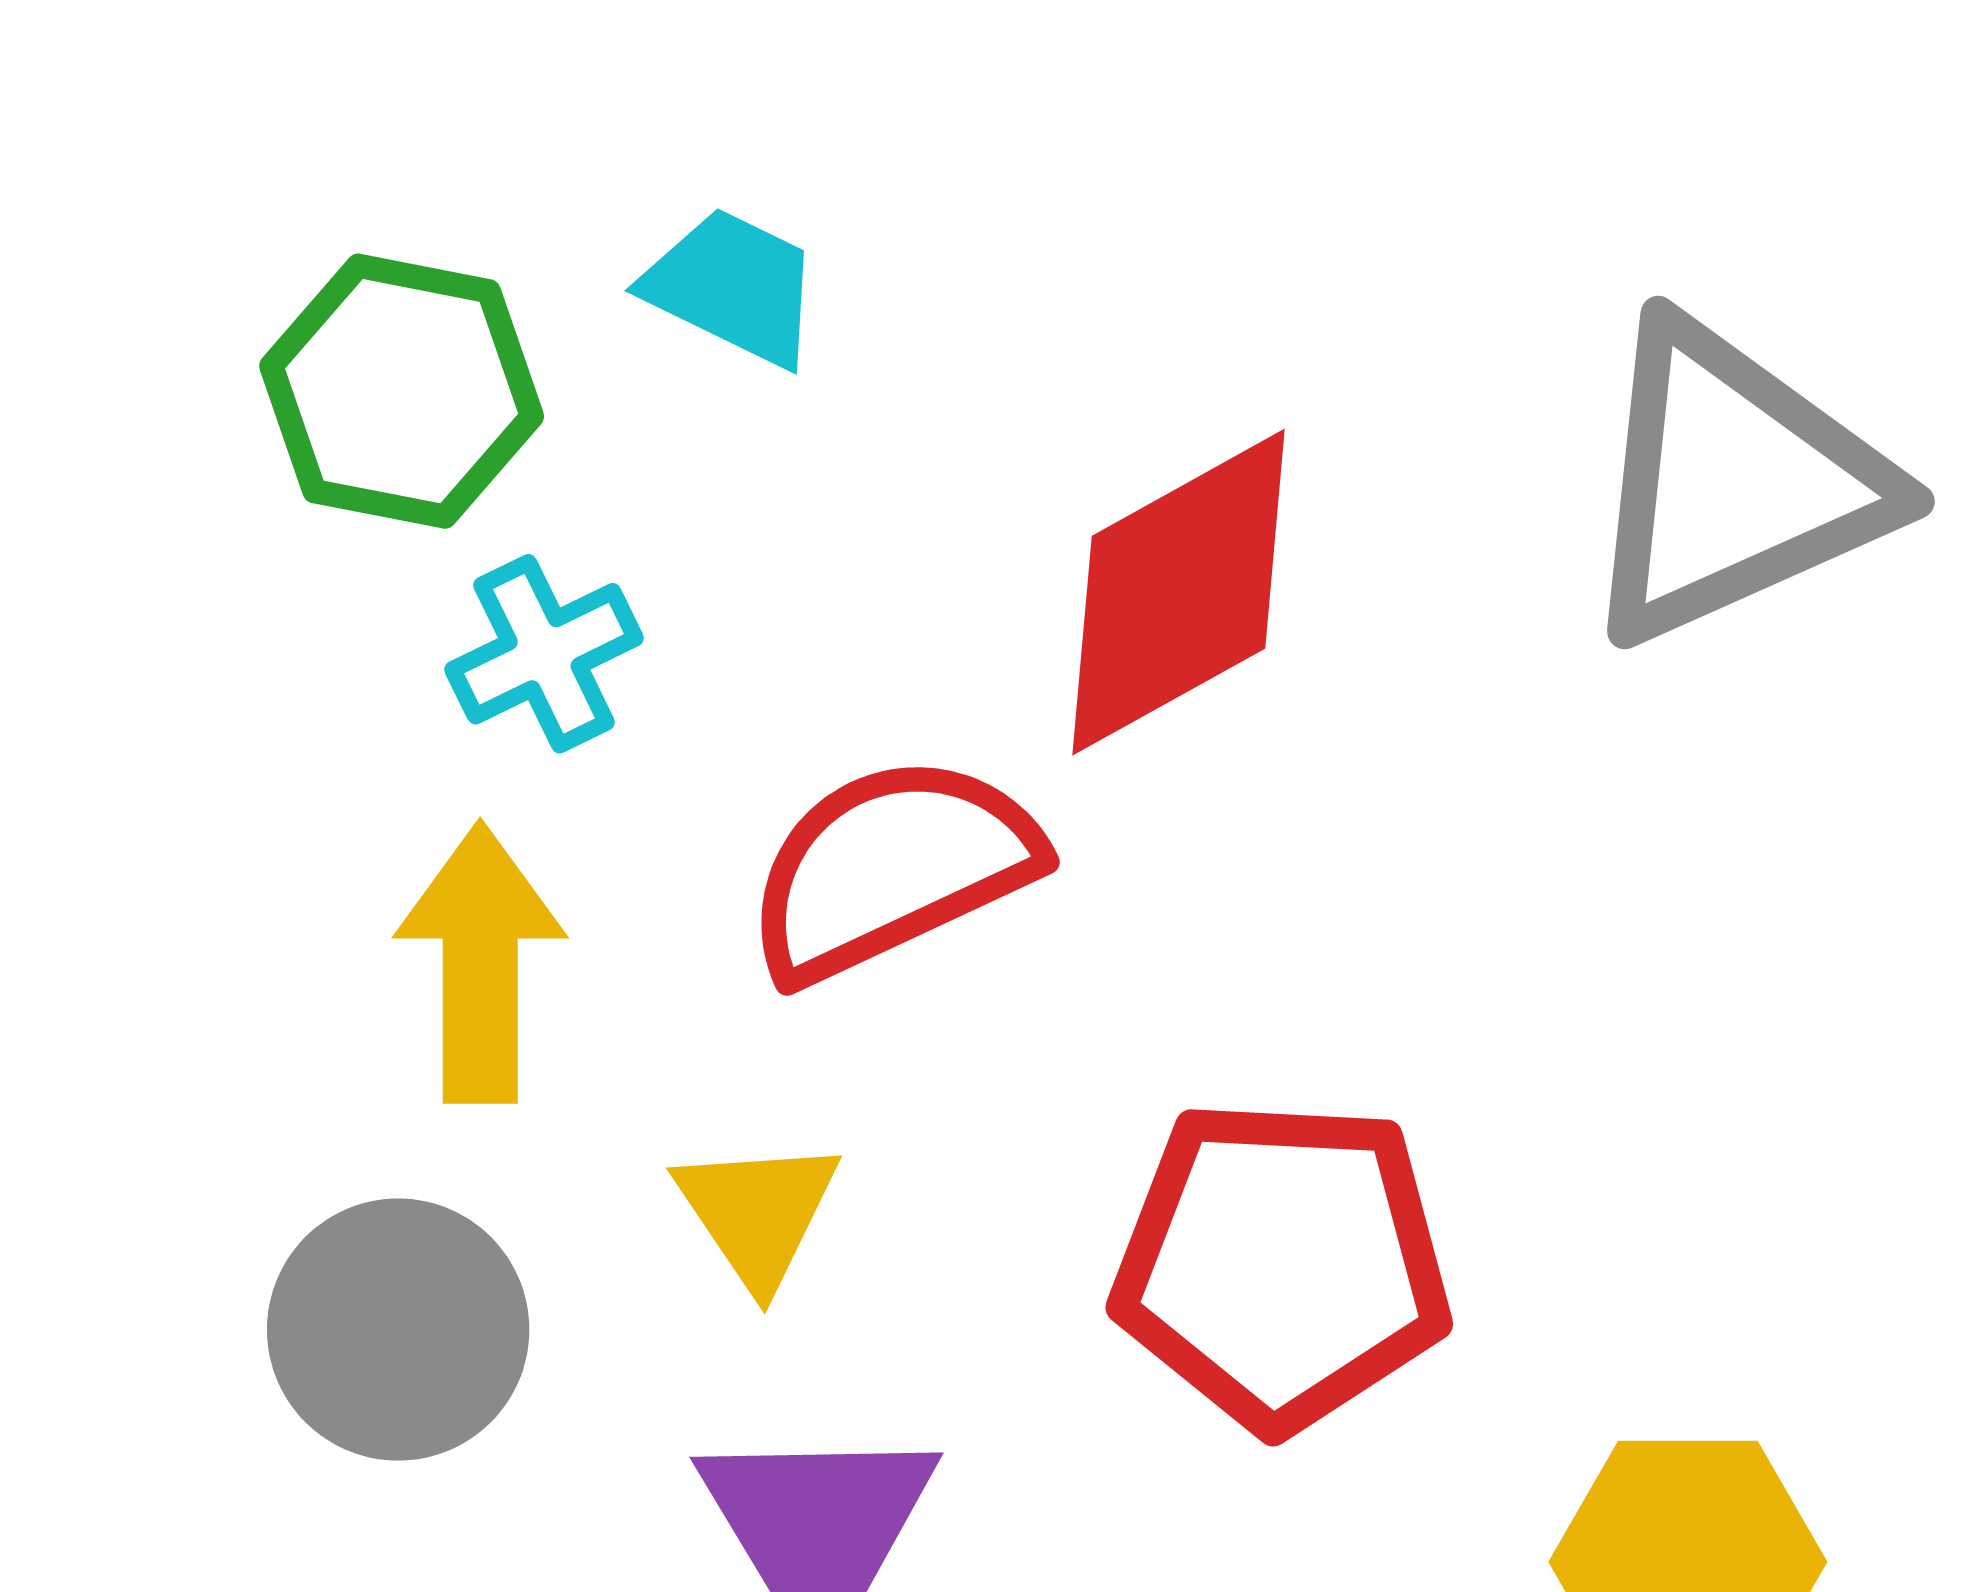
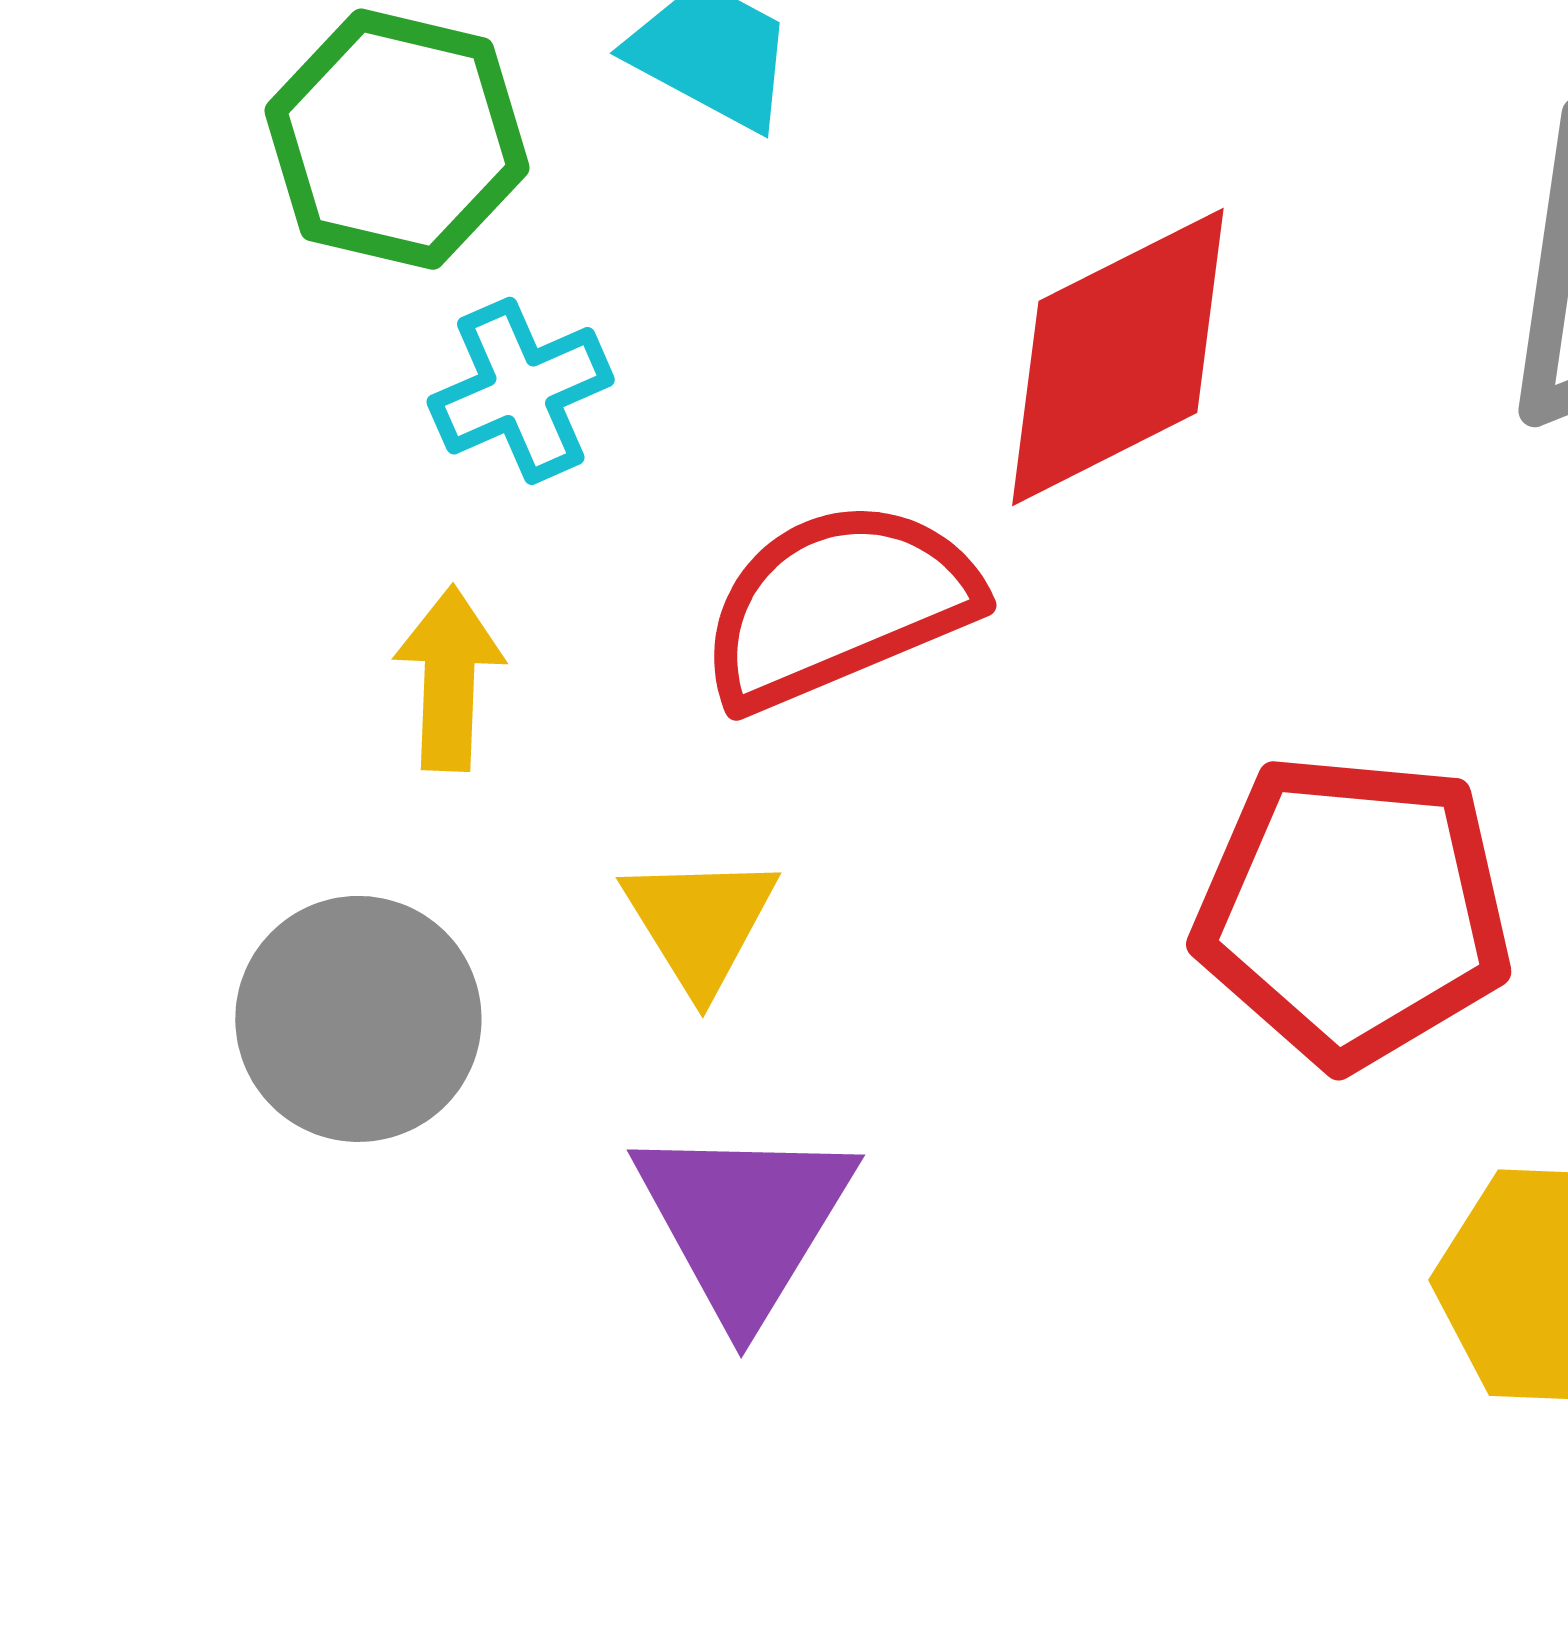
yellow arrow: (480, 963) -> (449, 678), size x0.7
red pentagon: (1282, 1265) -> (1353, 910), moved

